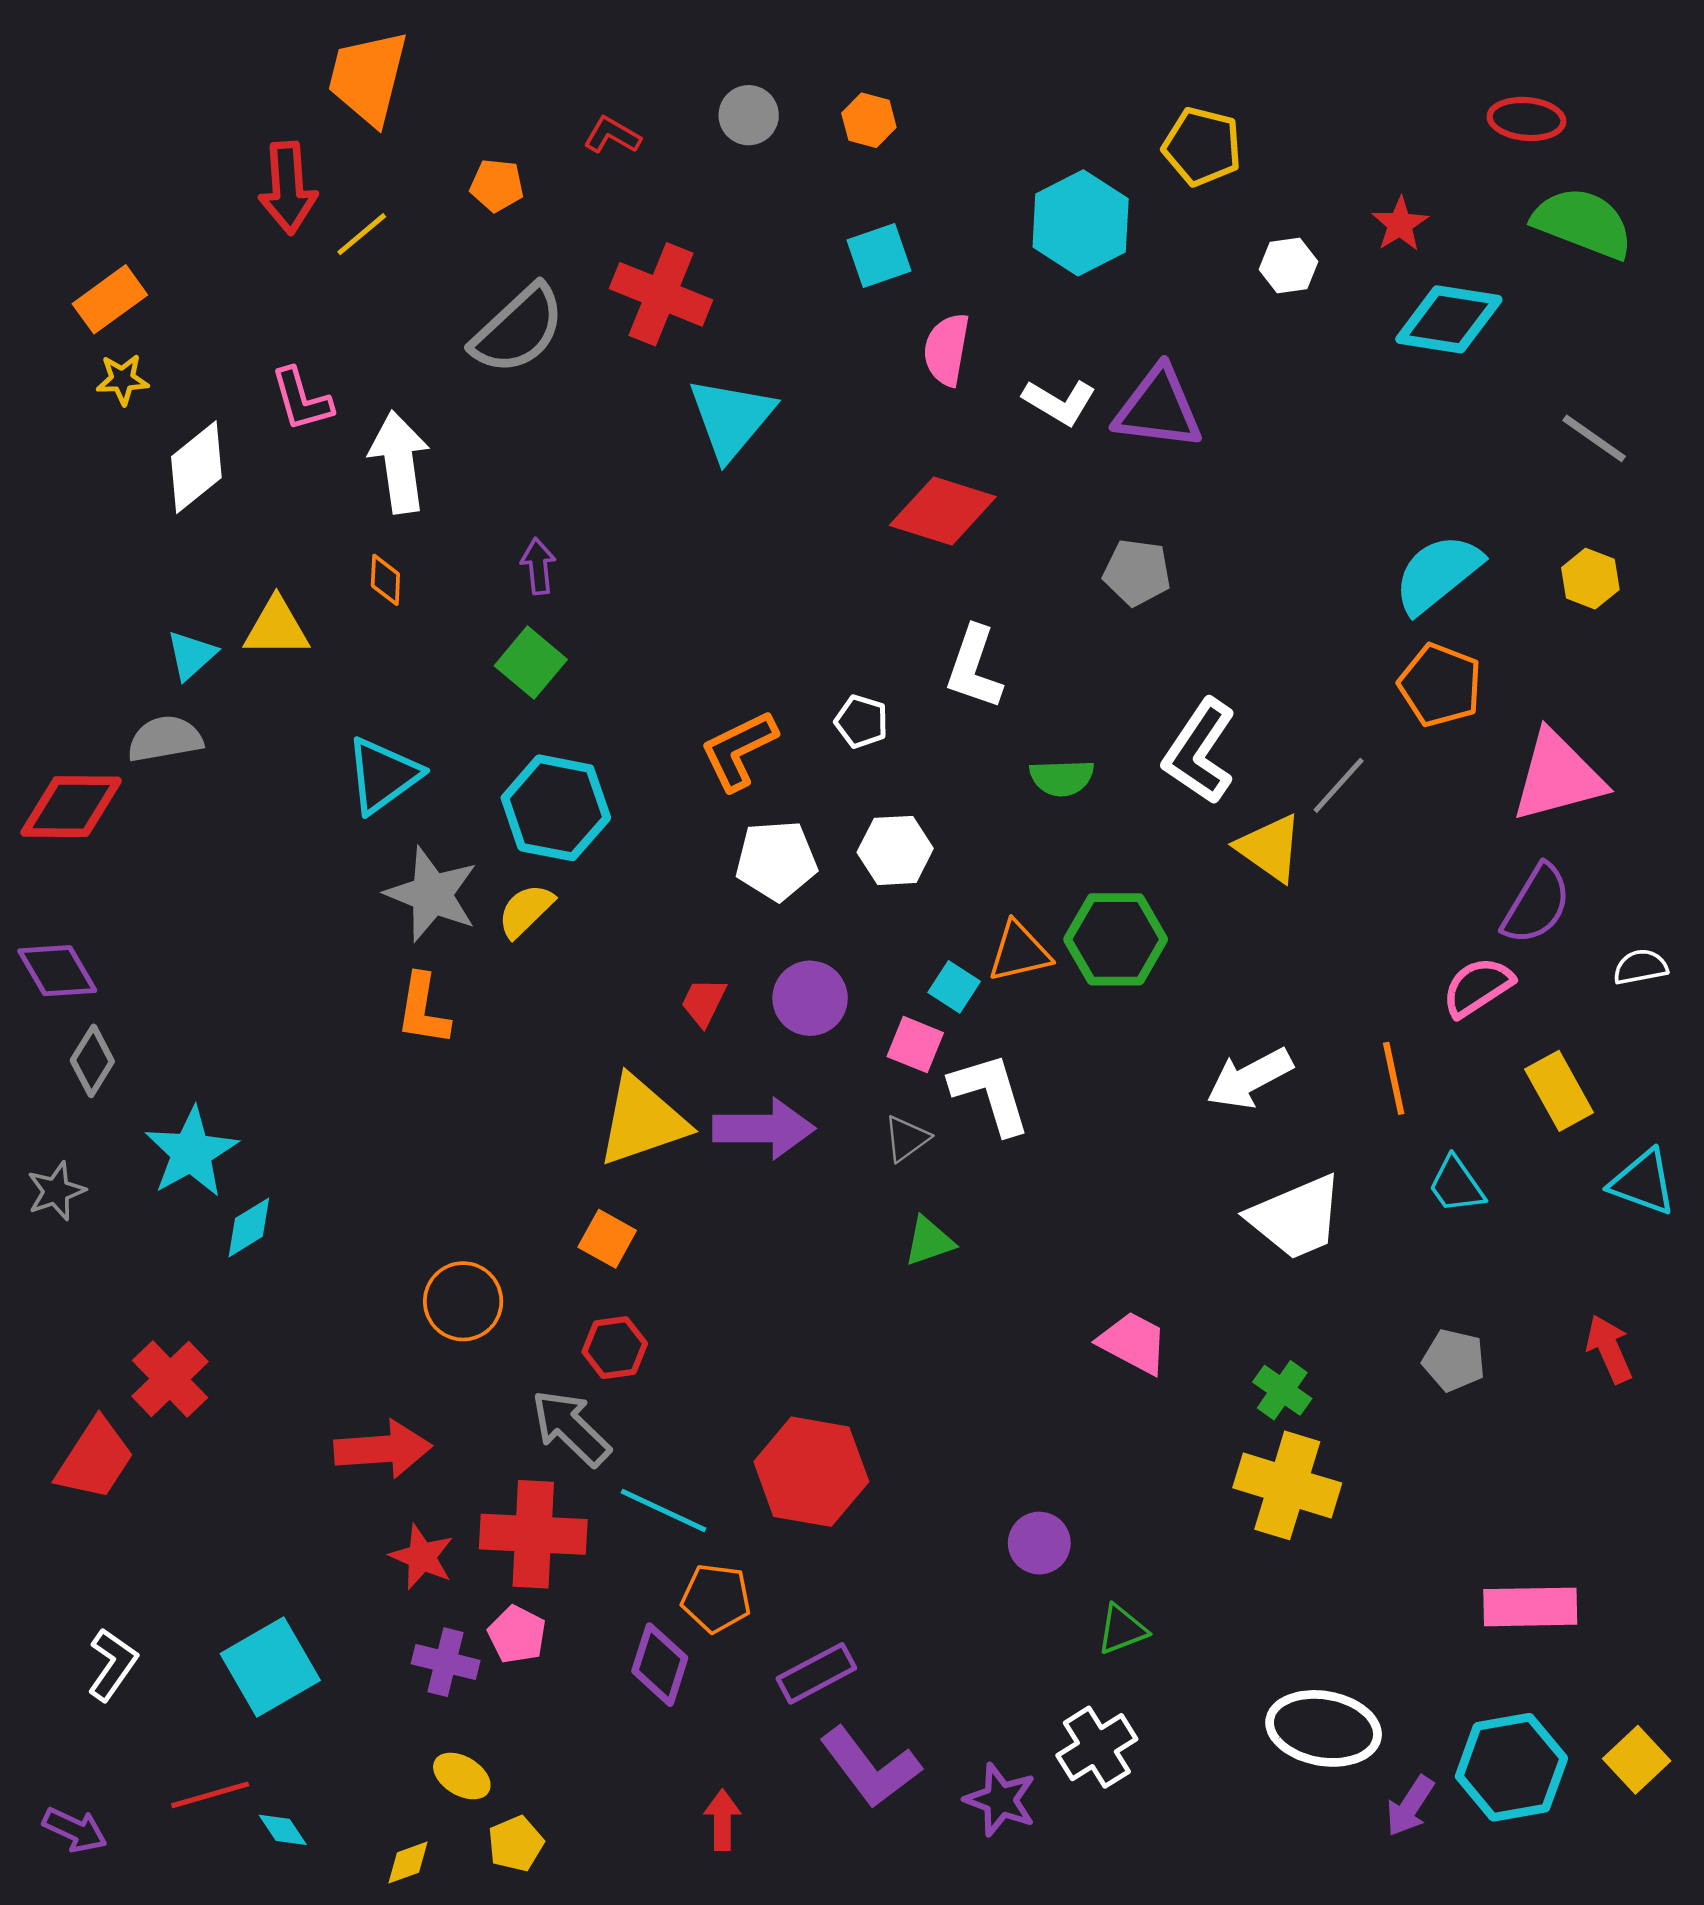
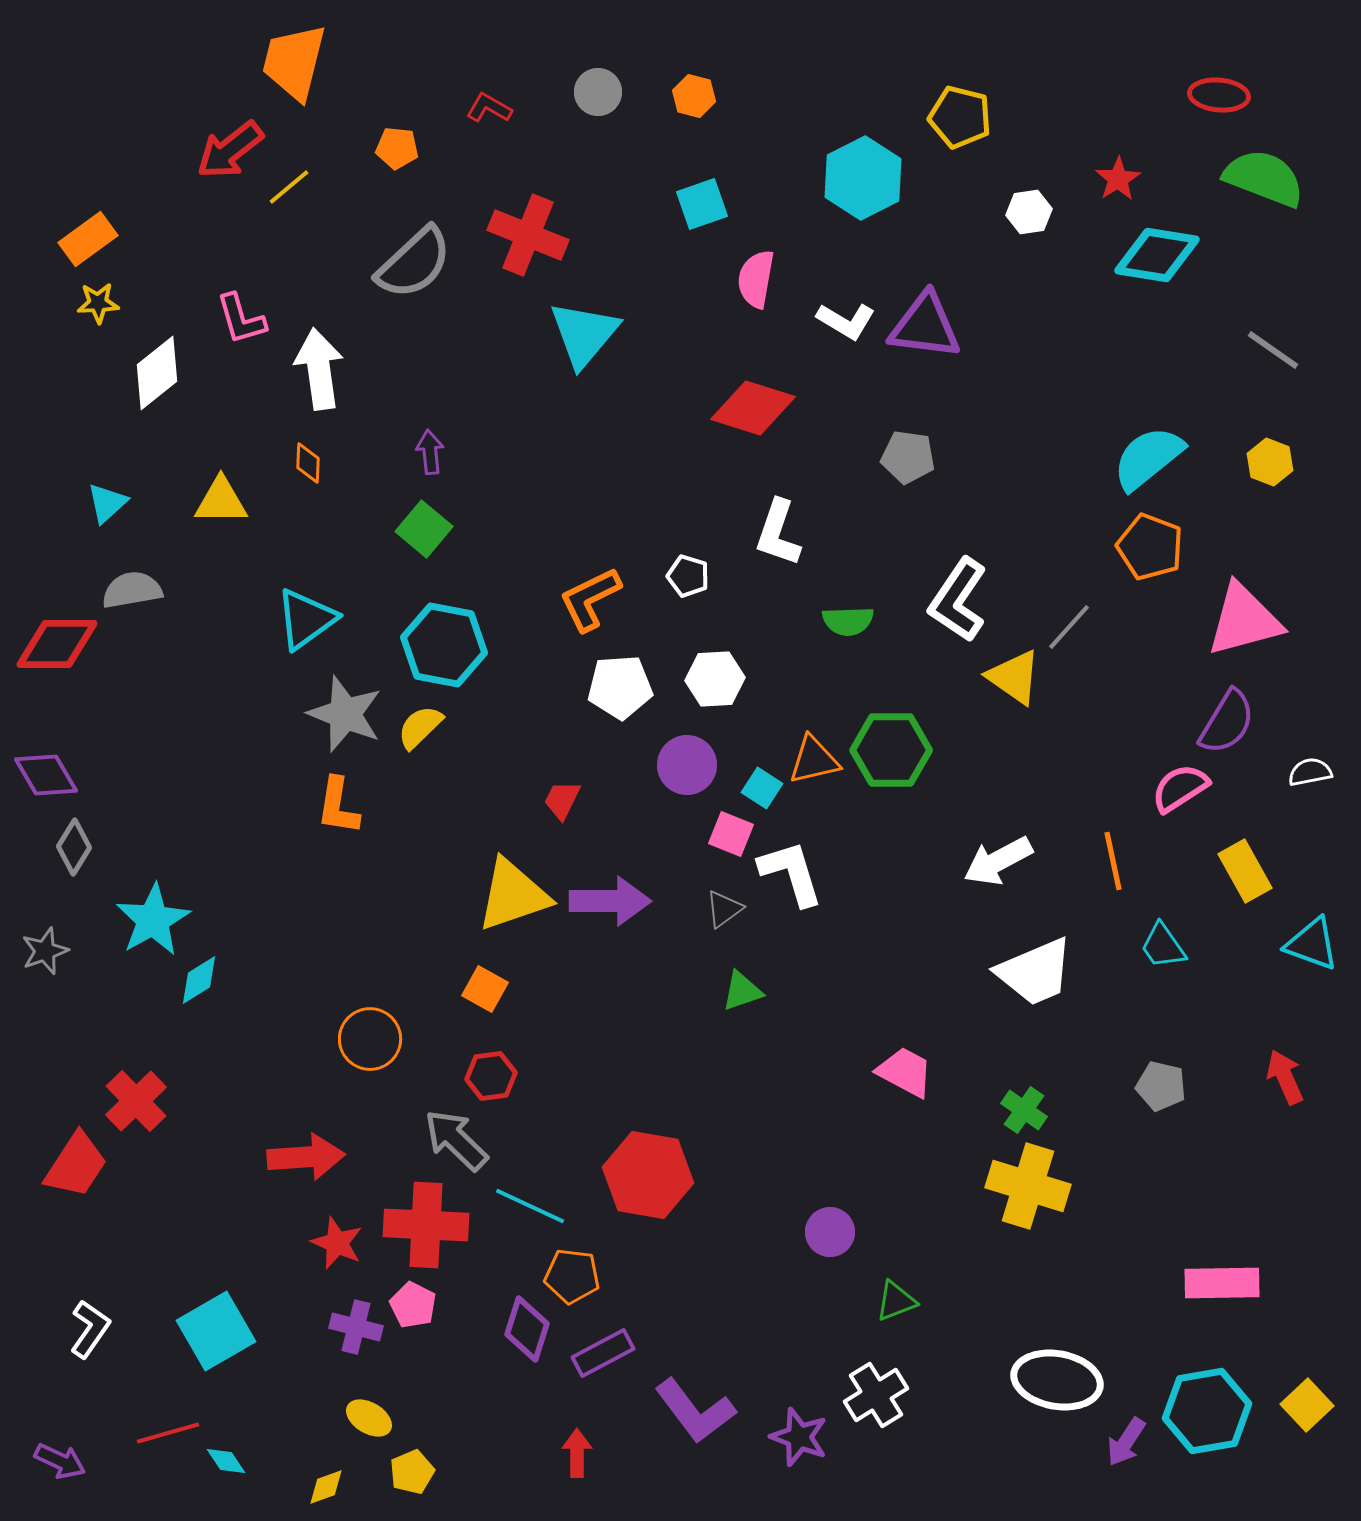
red arrow: (288, 188) -> (230, 150), turned 56
cyan triangle: (191, 655) -> (107, 503), moved
purple circle: (810, 998) -> (687, 765), moved
purple rectangle: (816, 1673) -> (603, 1353), moved

